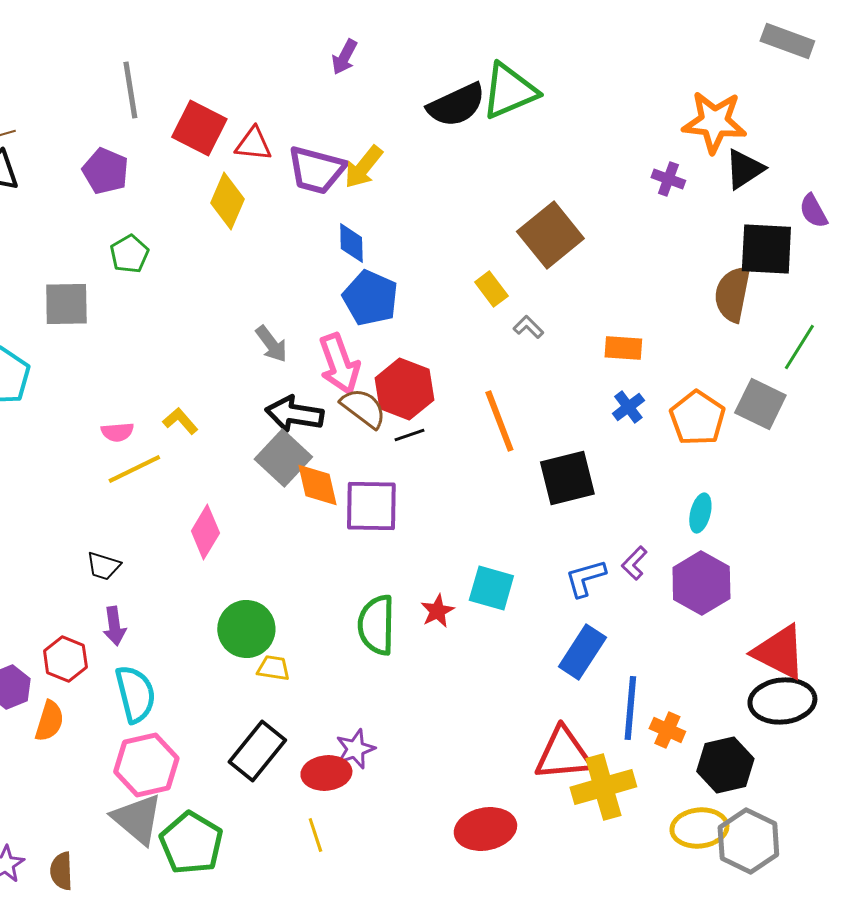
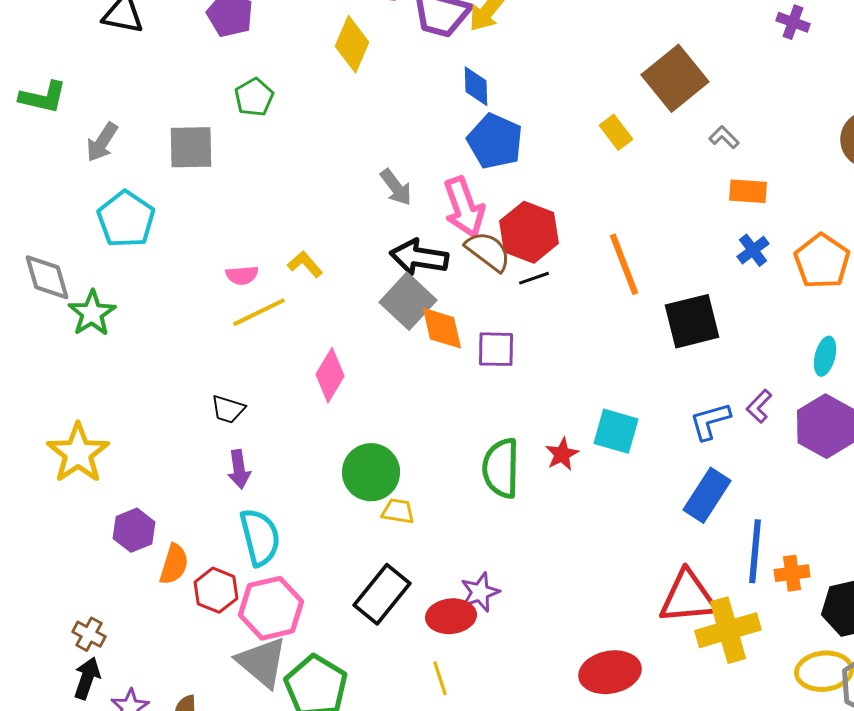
gray L-shape: (528, 327) -> (724, 137), moved
purple square: (371, 506) -> (496, 349), size x0.7
red hexagon: (65, 659) -> (216, 590), moved
orange cross: (667, 730) -> (792, 573), turned -32

